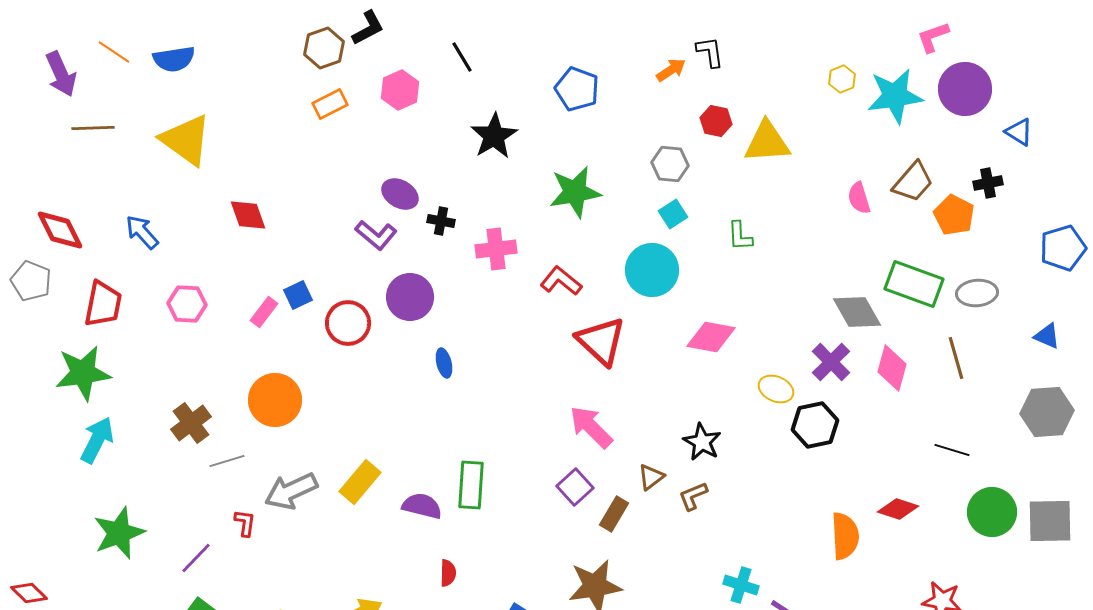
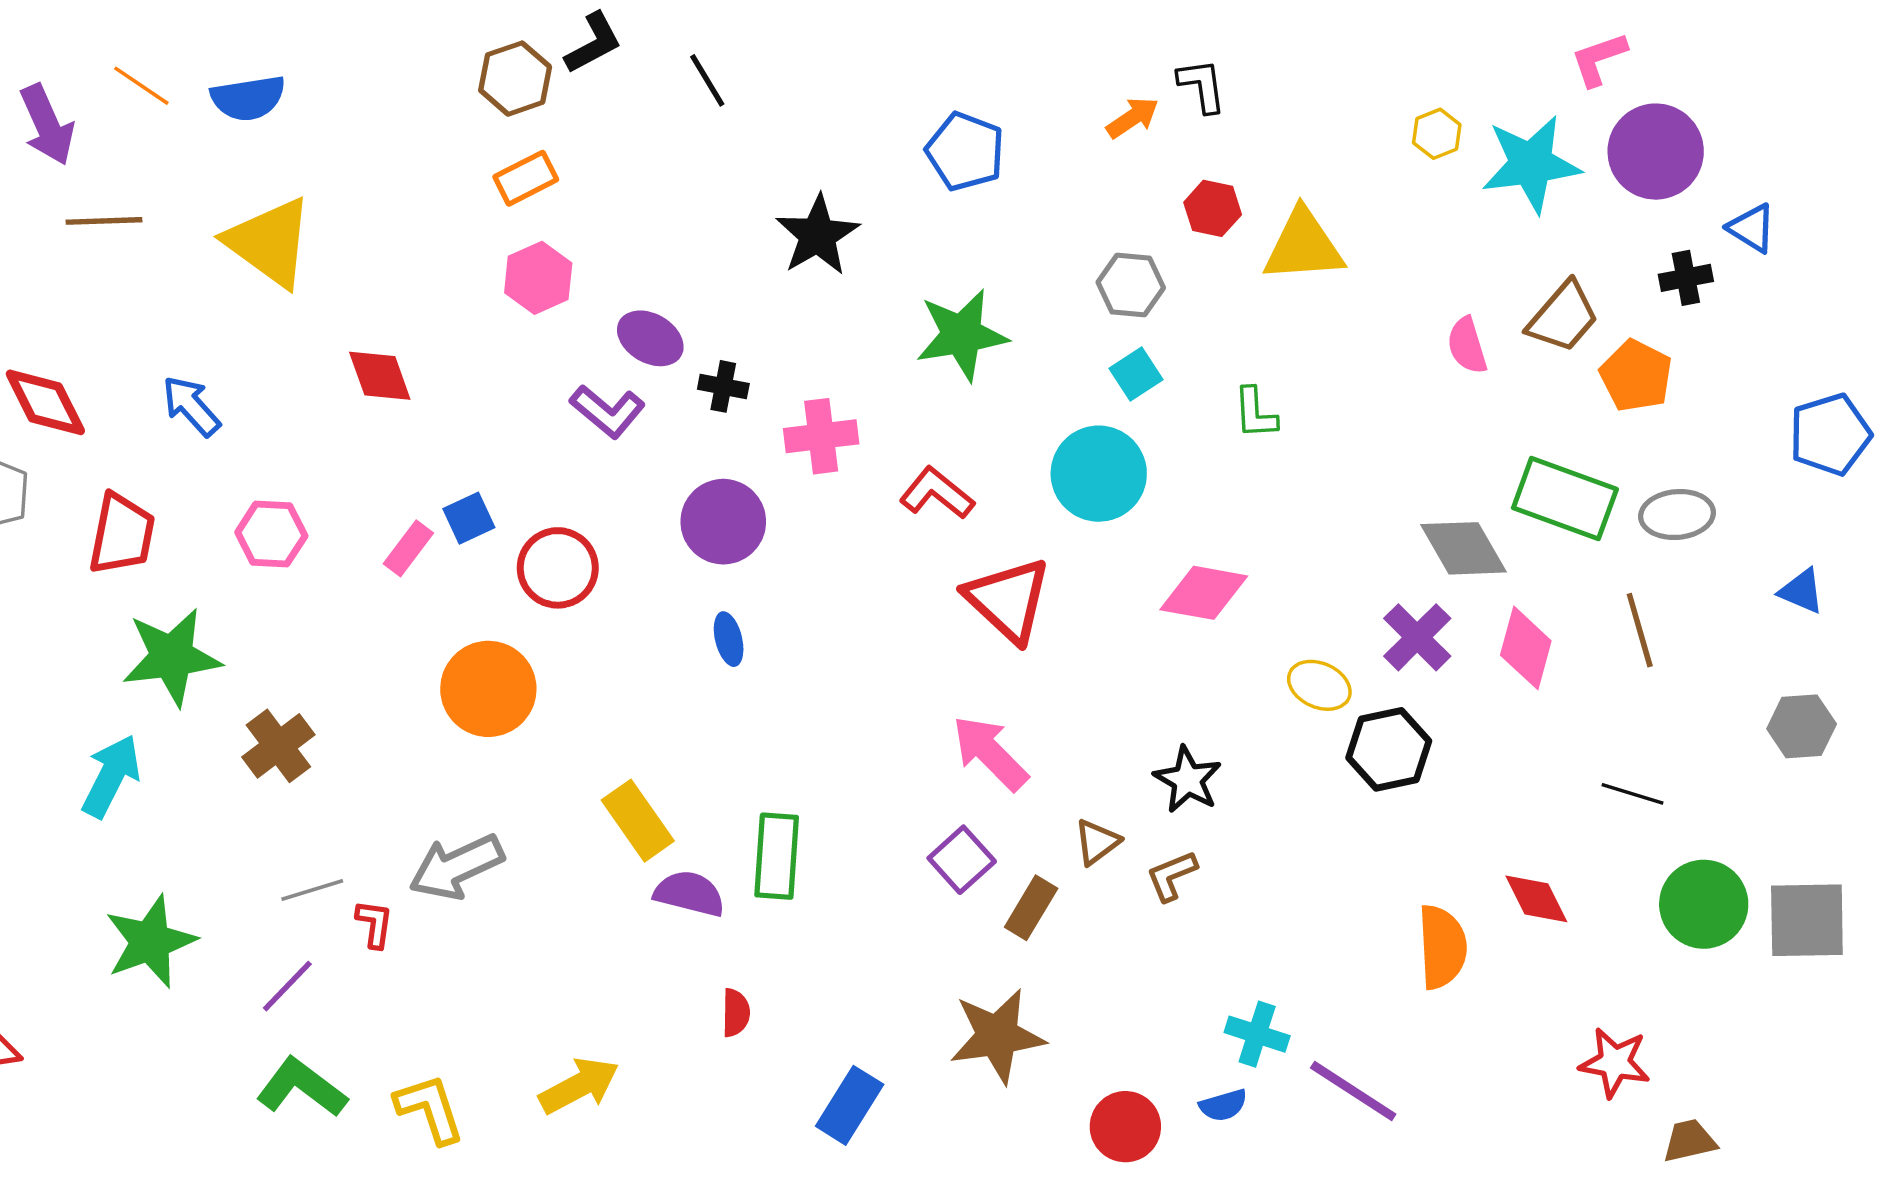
black line: (462, 57) -> (707, 80), moved
pink hexagon: (400, 90) -> (538, 278), moved
black cross: (988, 183) -> (1686, 278), moved
purple circle: (410, 297) -> (723, 522), moved
green star: (83, 373) -> (172, 657), moved
orange circle: (275, 400) -> (488, 689), moved
gray hexagon: (1047, 412) -> (1802, 726), size x0.7
gray line: (227, 461) -> (312, 890), moved
yellow rectangle: (360, 482) -> (638, 821), moved, turned -75
red diamond: (898, 509) -> (1536, 899), turned 45

